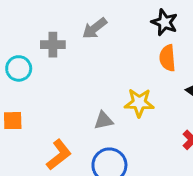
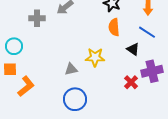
cyan circle: (19, 68) -> (14, 46), moved
orange L-shape: (59, 155) -> (26, 86), moved

